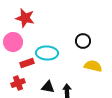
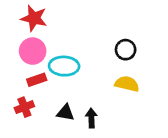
black circle: (83, 41) -> (126, 50), moved
pink circle: (13, 42) -> (33, 51), moved

